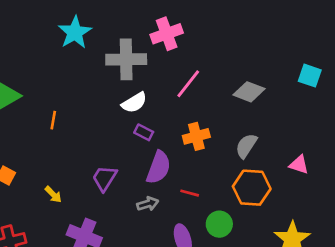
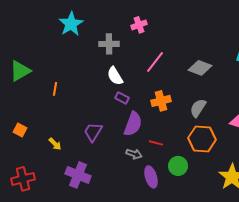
pink cross: (167, 34) -> (139, 25), size x0.7
gray cross: (126, 59) -> (109, 44), size x0.7
white semicircle: (134, 103) -> (115, 76), turned 90
gray arrow: (148, 204) -> (134, 154), moved, turned 35

